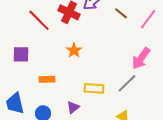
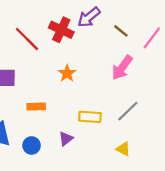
pink arrow: (141, 58) -> (122, 68), moved

